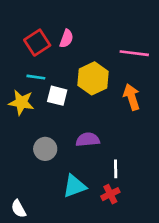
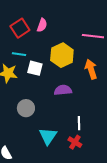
purple semicircle: (88, 140) -> (63, 90), moved
cyan triangle: (74, 186) -> (48, 136), turned -36
red cross: (110, 194) -> (75, 142), turned -32

